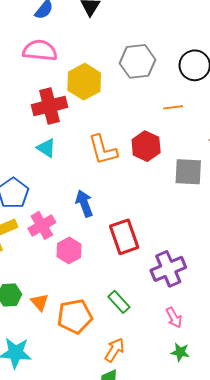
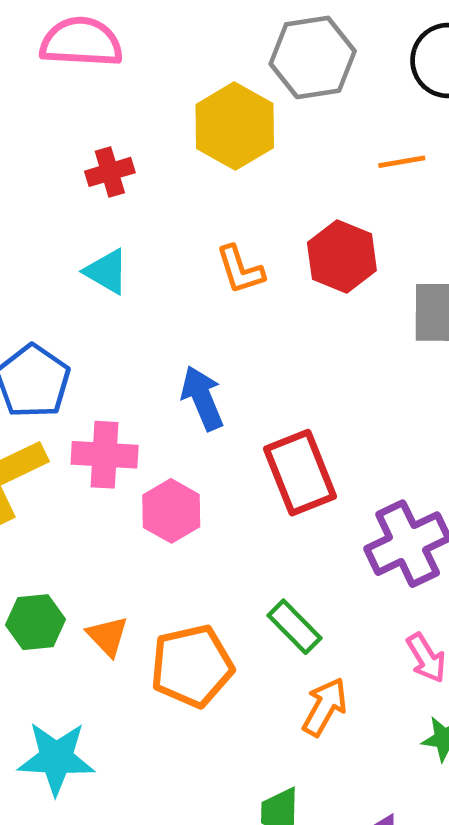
yellow hexagon: (84, 82) -> (235, 126), moved
red cross: (50, 106) -> (110, 172), size x0.6
orange L-shape: (103, 150) -> (240, 270), size x0.7
pink cross: (42, 225) -> (105, 455), turned 36
orange arrow: (115, 350) -> (325, 707), moved

